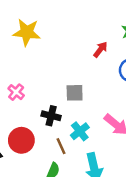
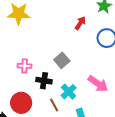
pink cross: (16, 92) -> (25, 66), moved, turned -32
gray square: (75, 93) -> (62, 60), turned -35

